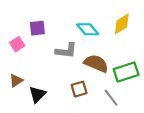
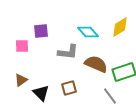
pink square: (17, 44) -> (22, 46), turned 32
brown square: (79, 89) -> (69, 88), moved
black triangle: (37, 94) -> (41, 93), turned -30

